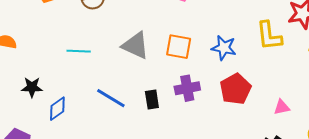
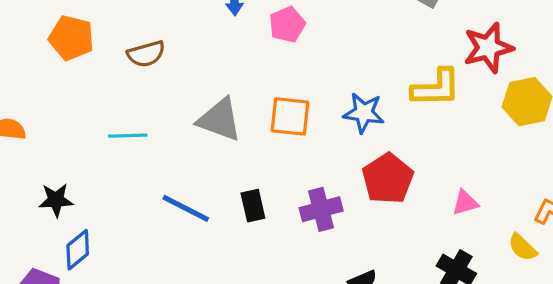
yellow L-shape: (269, 36) -> (436, 88), turned -80
purple cross: (187, 88) -> (321, 209), moved
blue diamond: (57, 109) -> (78, 250), moved

